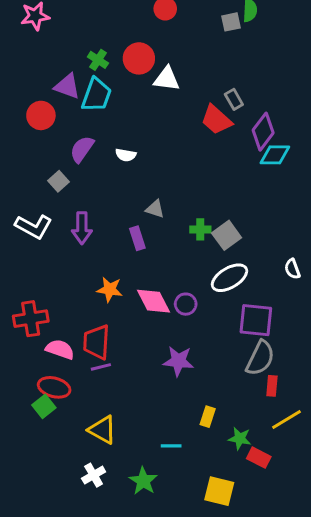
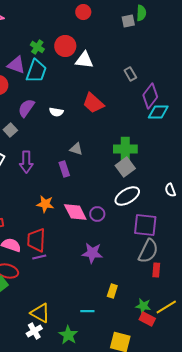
red trapezoid: (216, 120) -> (93, 103), moved
green cross: (200, 229) -> (125, 149), moved, size x1.6
yellow line: (287, 420) -> (166, 307), moved
yellow triangle: (102, 430) -> (40, 313), moved
green star: (240, 439) -> (143, 306), moved

